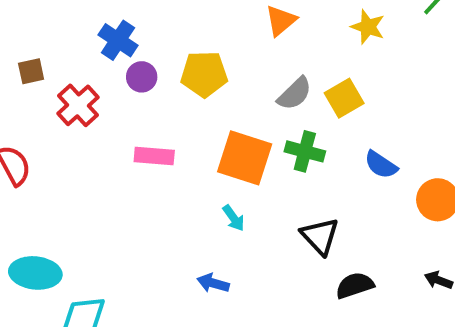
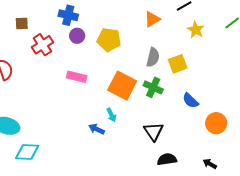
blue cross: (118, 40) -> (68, 15), turned -30
gray semicircle: (295, 94) -> (153, 57), turned -42
blue arrow: (213, 283) -> (97, 129), moved

